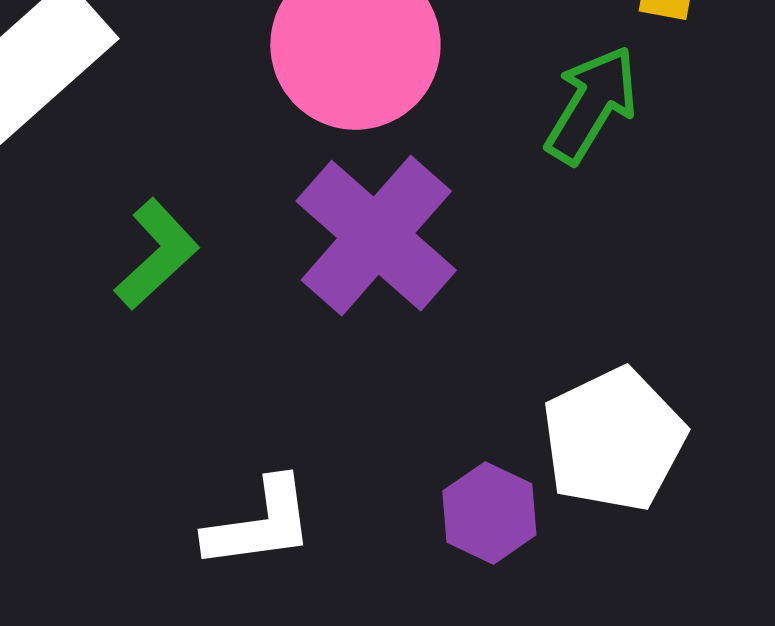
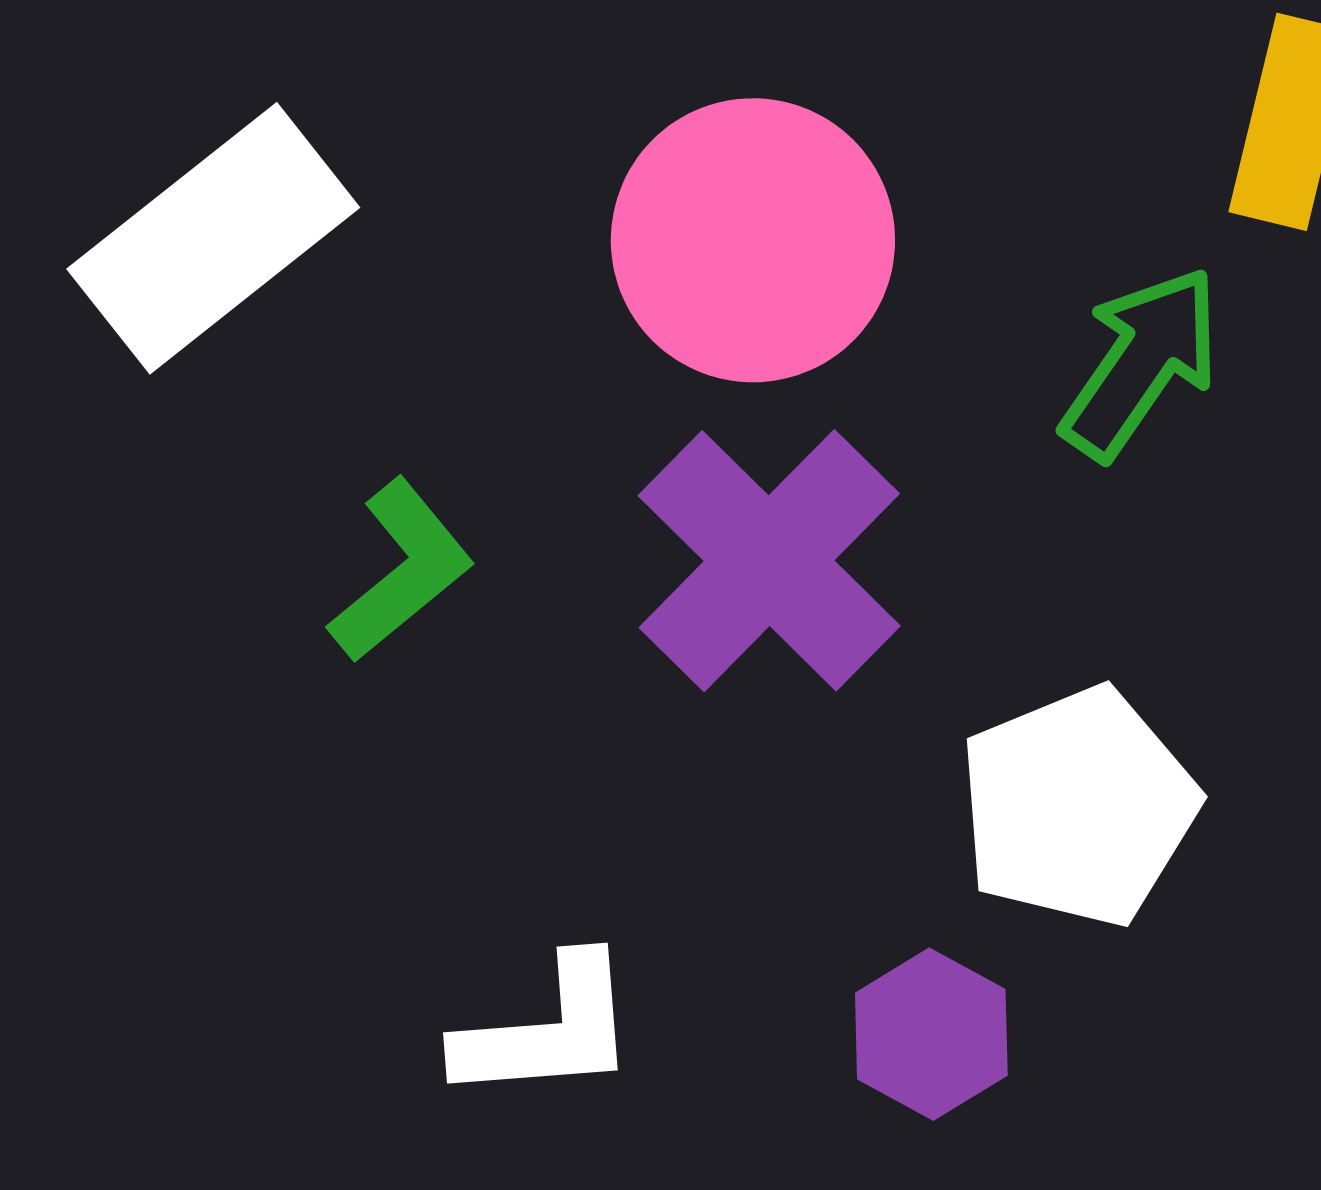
white pentagon: (614, 440) -> (1078, 807), moved

